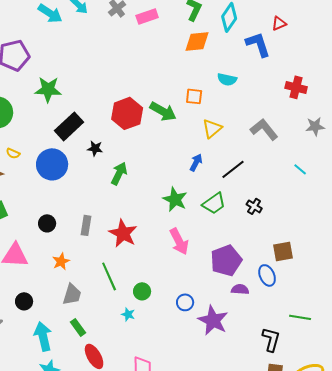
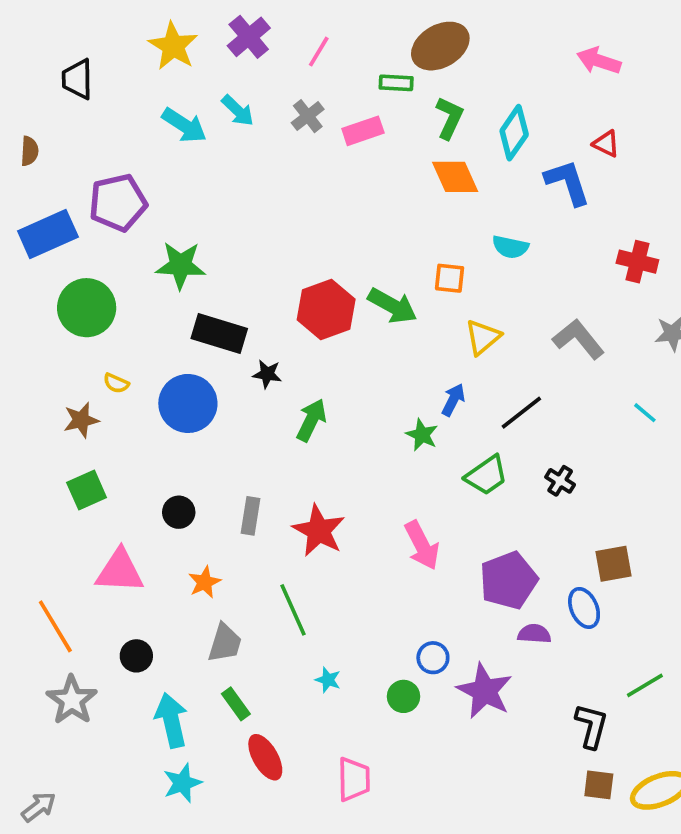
red triangle: (279, 23) -> (606, 144), turned 49
orange diamond: (197, 41) -> (455, 177), turned 72
black rectangle: (69, 126) -> (219, 333), turned 60
green star: (175, 199) -> (422, 435), moved, size x0.7
green circle: (142, 291) -> (403, 696), moved
green line: (300, 317) -> (645, 685), turned -40

